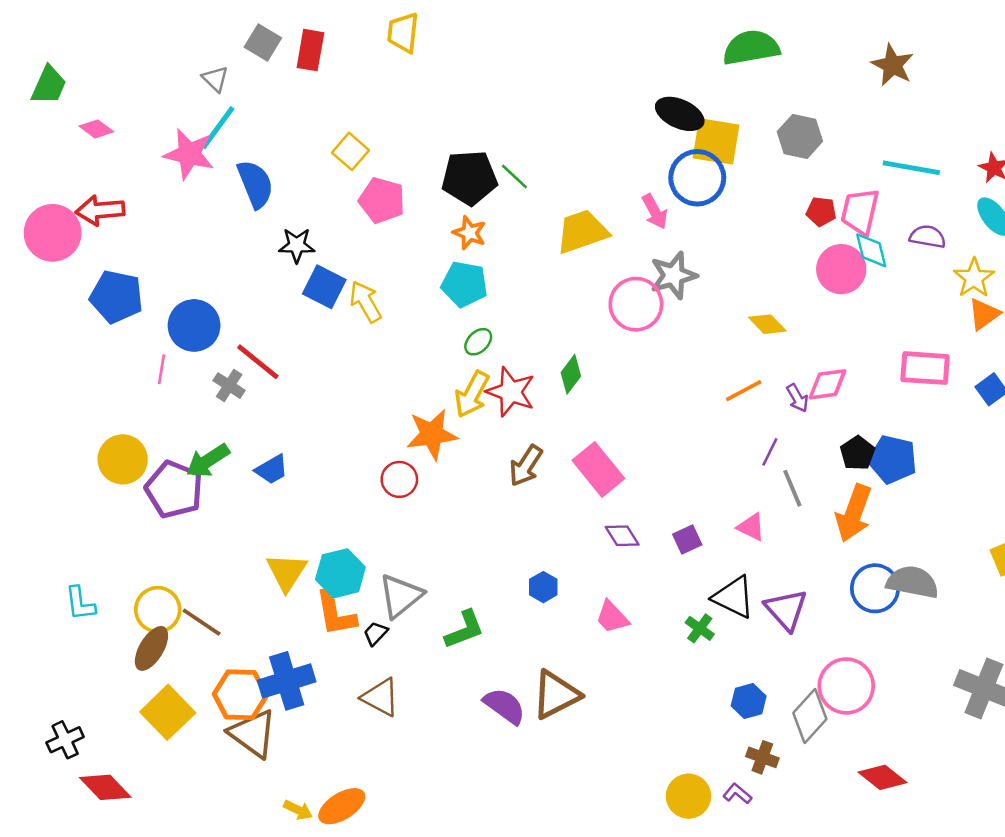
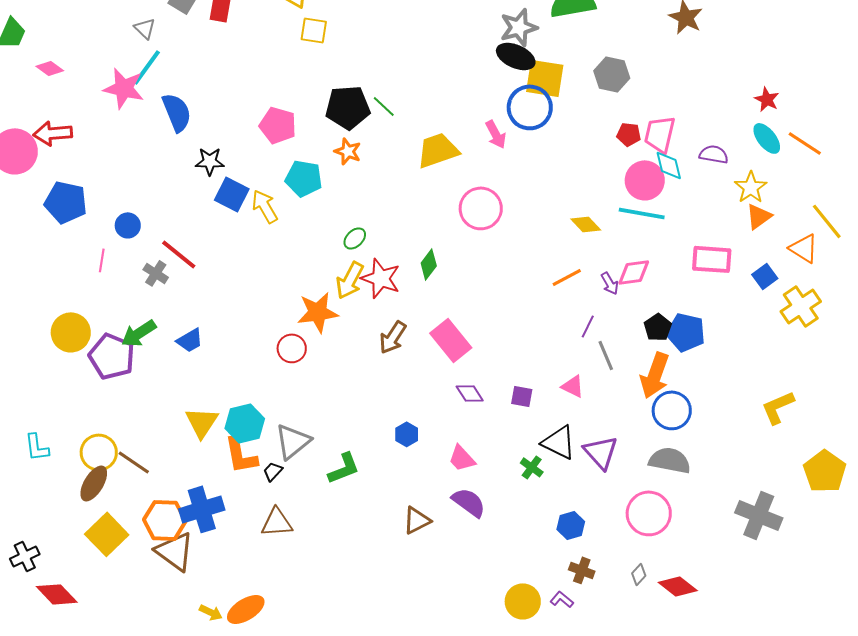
yellow square: (351, 151) -> (314, 30), moved, turned -32
cyan line: (911, 168) -> (642, 213), moved
gray star: (673, 275) -> (519, 27), moved
cyan pentagon: (464, 284) -> (304, 178), moved
blue circle: (194, 325) -> (128, 225), size x0.6
purple square: (687, 540) -> (522, 396), turned 35
gray semicircle: (913, 582) -> (670, 460), moved
blue circle: (875, 588) -> (672, 410), moved
brown triangle: (556, 695) -> (417, 520), size x0.7
brown triangle: (381, 697) -> (277, 522), turned -32
purple semicircle: (504, 706) -> (469, 502), moved
gray diamond: (810, 716) -> (639, 574), moved, size x0.5

